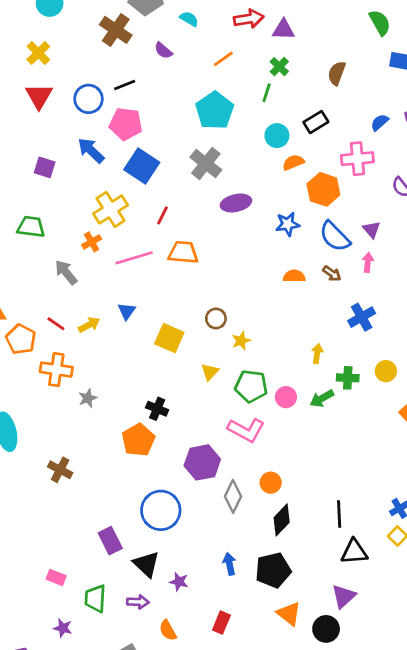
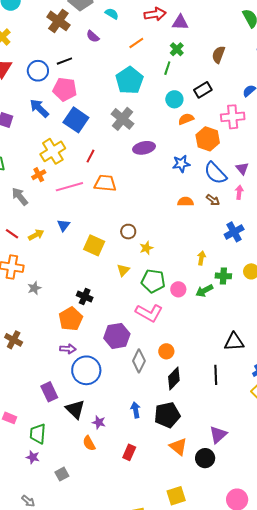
black triangle: (354, 552) -> (234, 342), moved
purple arrow: (138, 602) -> (68, 349), moved
purple star: (63, 628) -> (33, 457), moved
orange semicircle: (168, 630) -> (89, 443), moved

